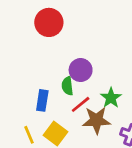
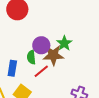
green star: (111, 98) -> (64, 43), moved
brown star: (96, 120) -> (53, 55), moved

